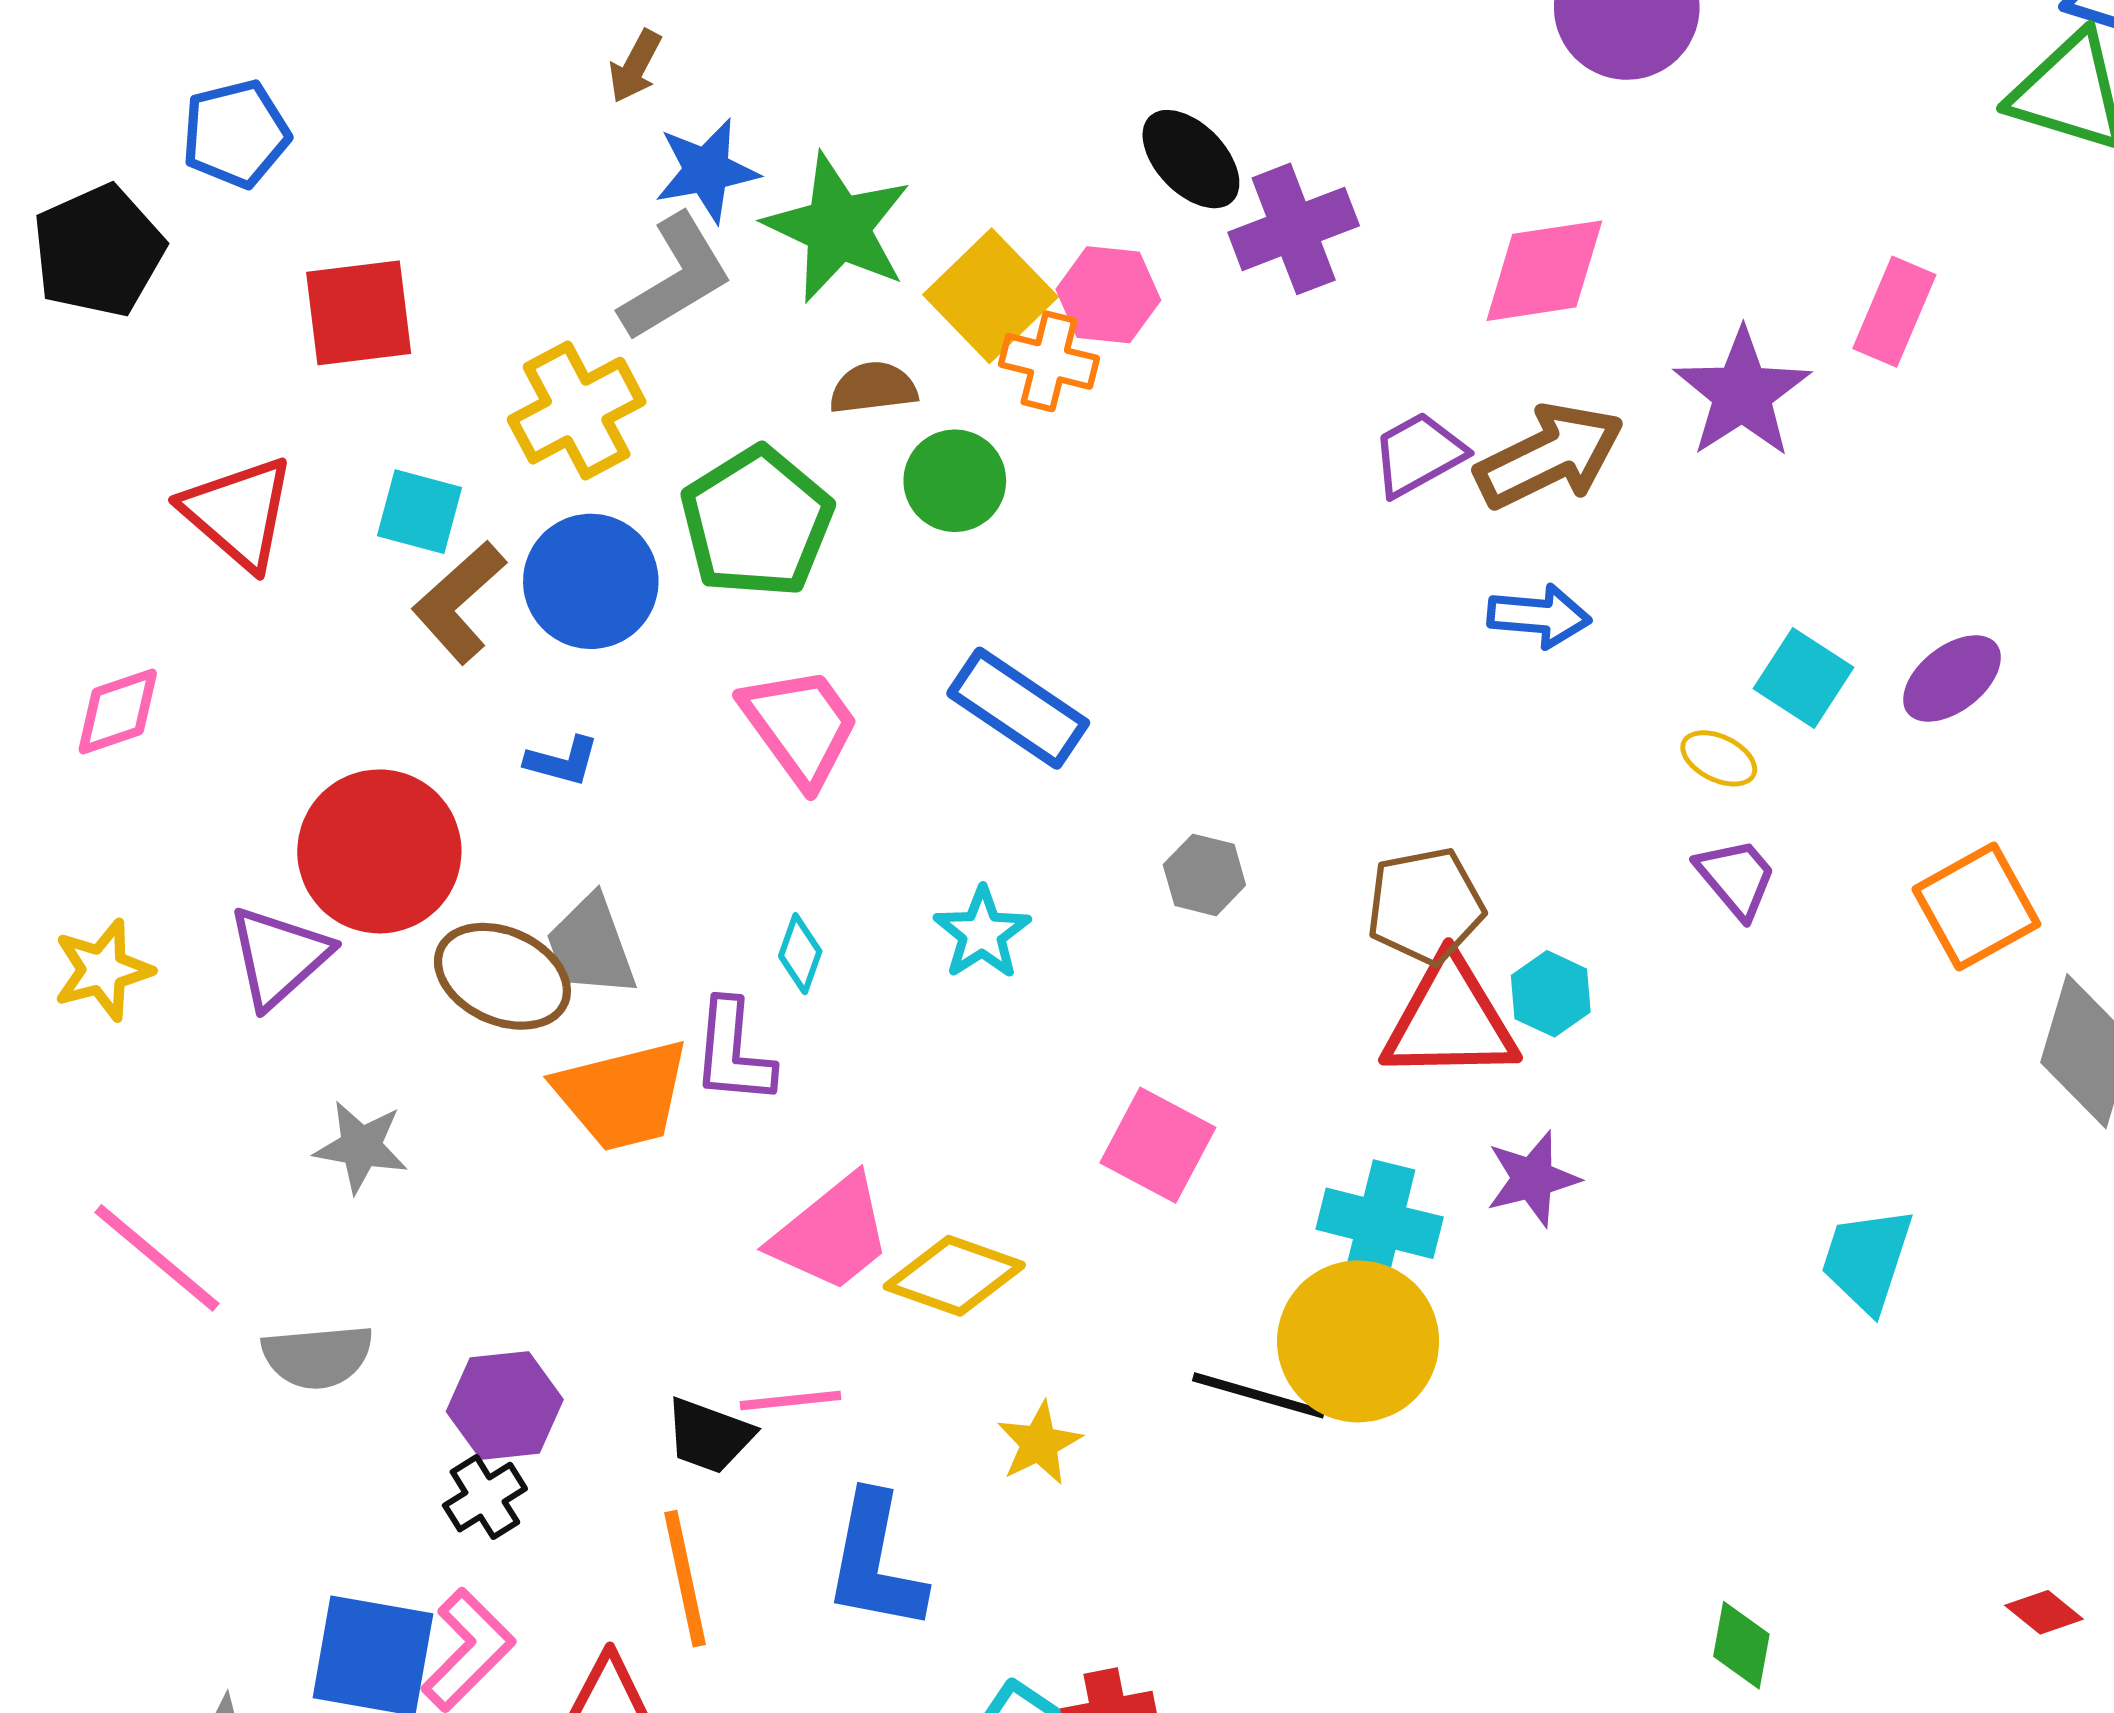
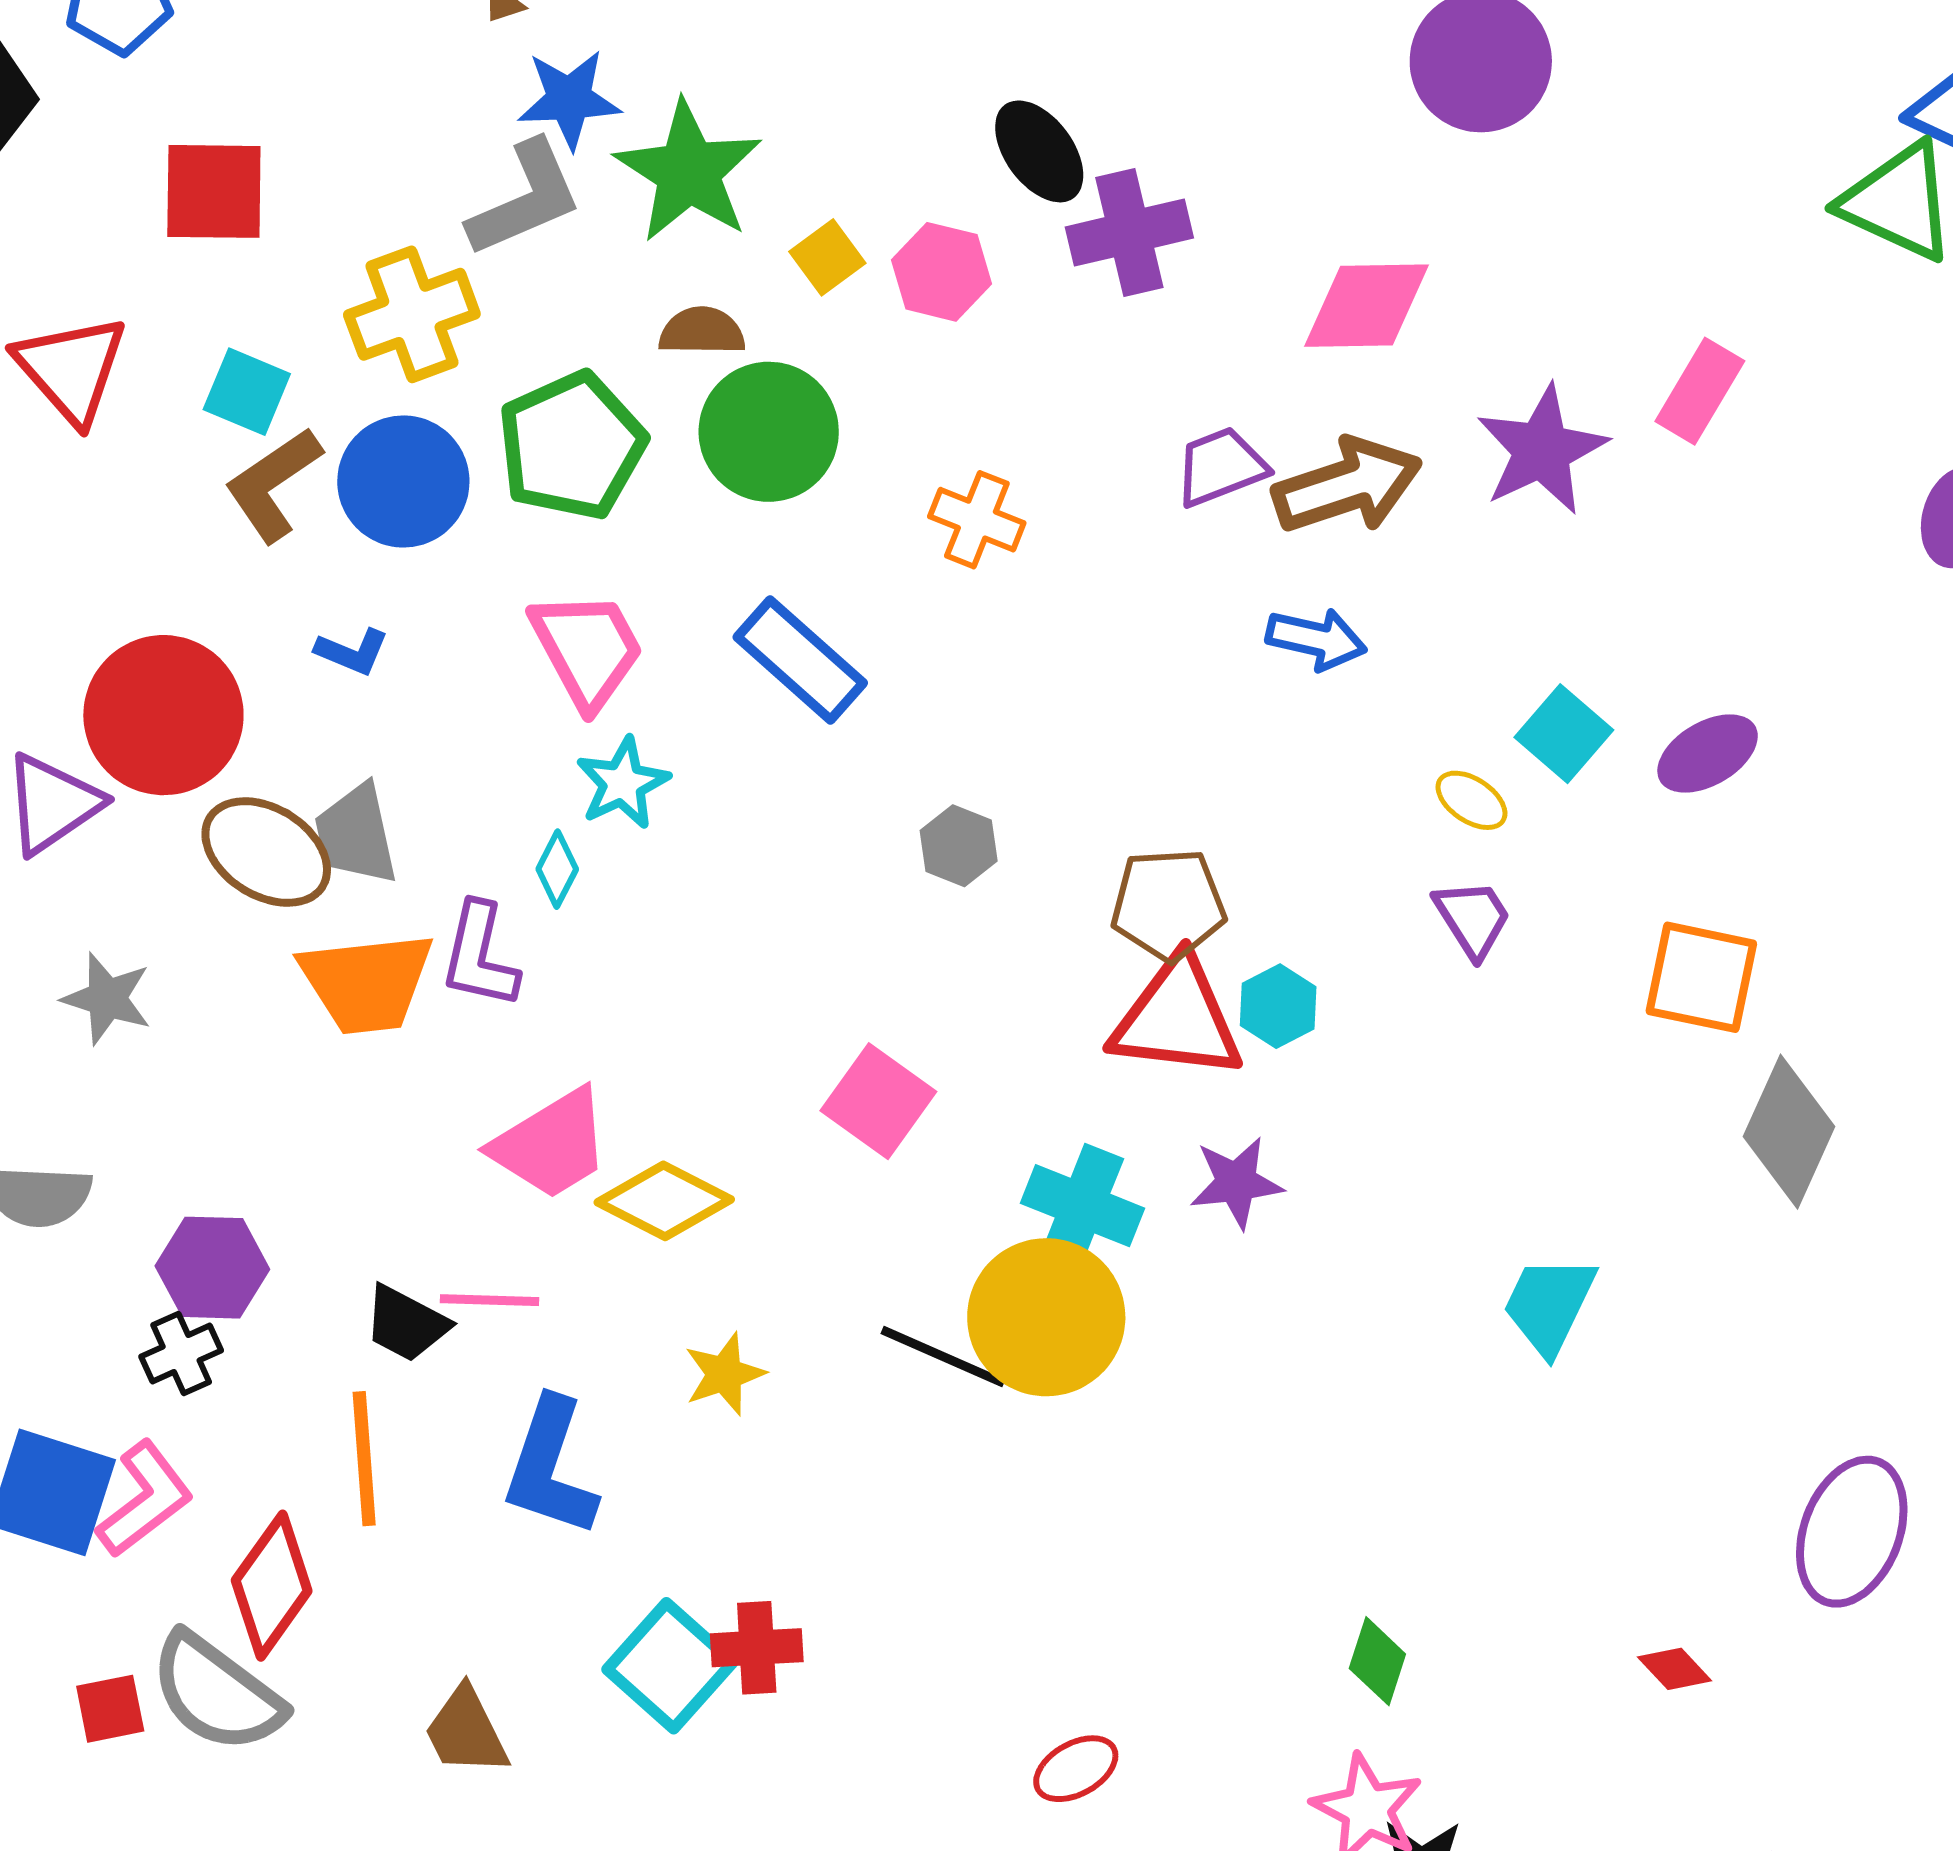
yellow square: (990, 296) -> (827, 257), size x0.6
orange cross: (1049, 361) -> (977, 520), moved
green circle: (955, 481) -> (769, 432), size x1.4
orange square: (1976, 907) -> (1701, 977), turned 33
cyan star: (982, 933) -> (623, 783), moved

